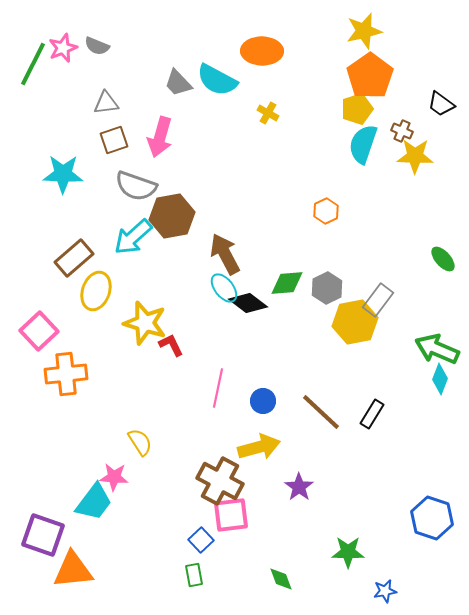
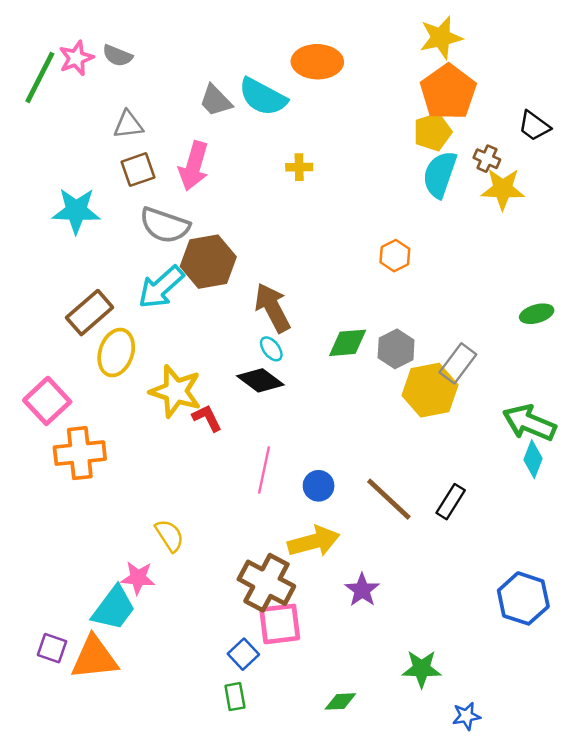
yellow cross: (268, 113) -> (299, 167), moved, turned -30
green ellipse: (443, 259) -> (537, 314), turned -64
cyan ellipse: (224, 288) -> (271, 349), size x0.7
black diamond: (248, 303) -> (260, 380), moved
blue hexagon: (432, 518) -> (523, 598), moved
purple square: (43, 535) -> (52, 648), size x0.6
orange triangle: (73, 570) -> (94, 658), moved
green diamond: (281, 579) -> (340, 701), turned -72

